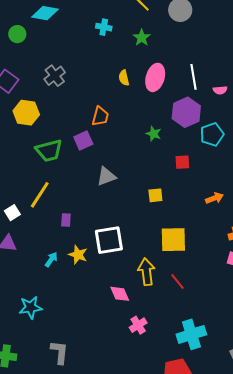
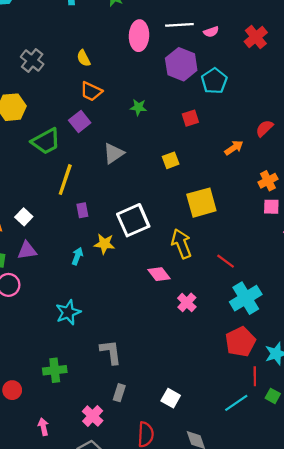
white line: (193, 77) -> (179, 25), turned -70
yellow semicircle: (124, 78) -> (84, 58), moved
orange trapezoid: (100, 116) -> (91, 91), turned 115
green star: (154, 134) -> (138, 107), moved
yellow line: (40, 195) -> (65, 180), moved
red line: (178, 281) -> (226, 261), moved

